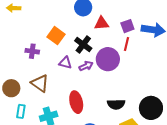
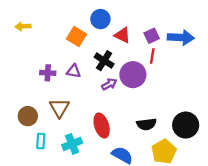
red triangle: (102, 23) -> (123, 35), turned 35
orange square: (56, 36) -> (77, 36), moved
purple triangle: (65, 63) -> (74, 71), moved
brown triangle: (40, 83) -> (59, 108), turned 30

